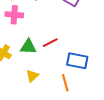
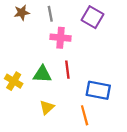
pink cross: (14, 15) -> (61, 38), moved
red line: (50, 43) -> (67, 70), turned -70

